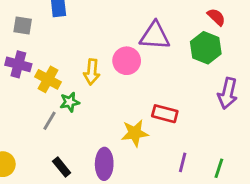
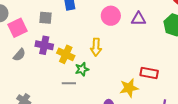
purple triangle: (155, 36) -> (139, 19), size x0.7
pink circle: (127, 61) -> (111, 16), moved
gray line: (50, 121) -> (69, 83), turned 64

